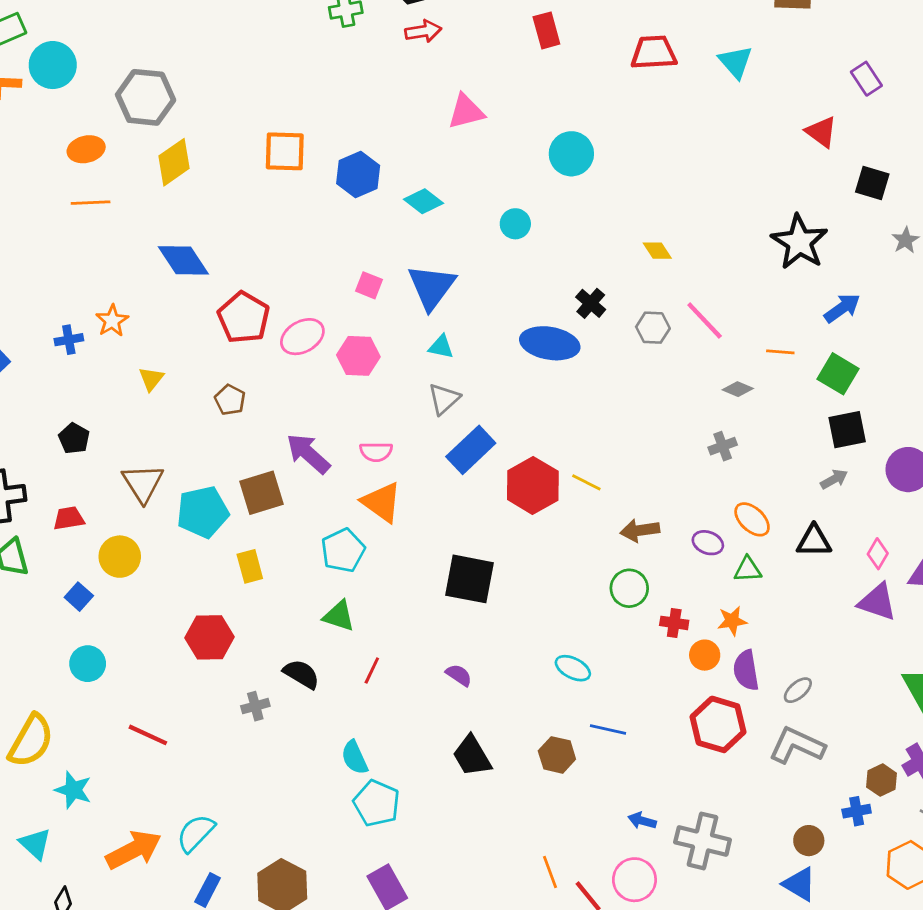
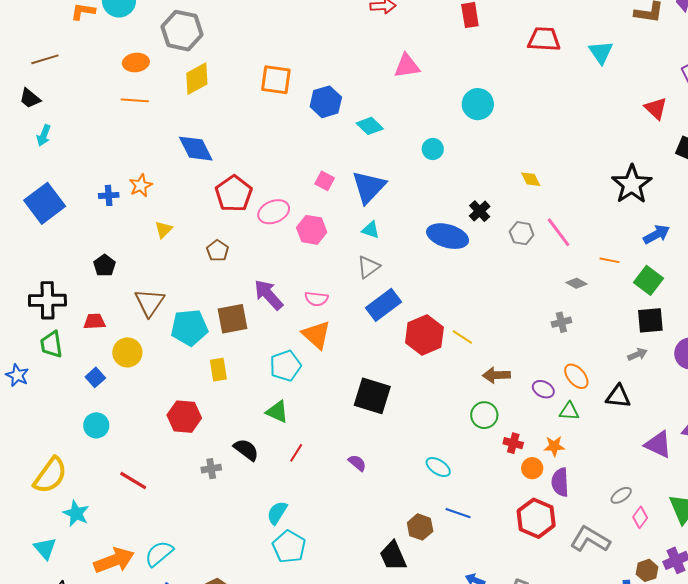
pink diamond: (878, 554) -> (640, 517), moved
gray ellipse: (798, 690) -> (621, 495), moved
black trapezoid: (472, 756) -> (393, 556), moved
cyan semicircle: (355, 757) -> (277, 513), turned 50

